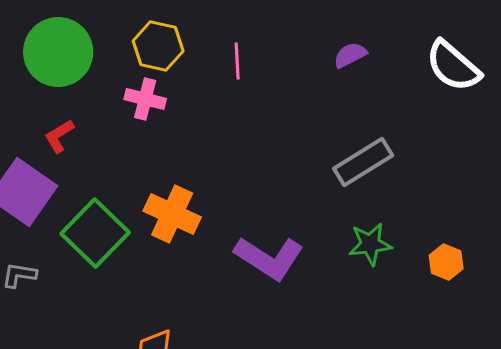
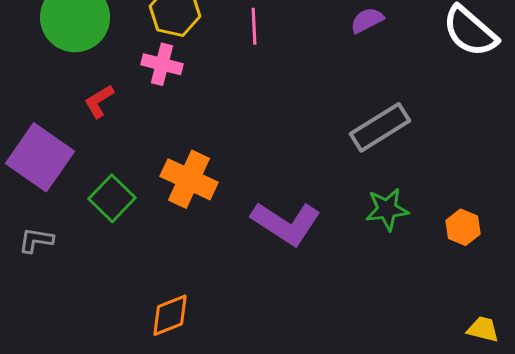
red L-shape: (59, 136) -> (99, 101), moved
green square: (95, 233) -> (112, 198), size x0.7

